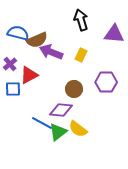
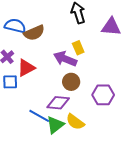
purple arrow: (51, 52) -> (65, 59), moved
yellow rectangle: (81, 55) -> (78, 48), turned -48
purple hexagon: (106, 82) -> (103, 95), moved

